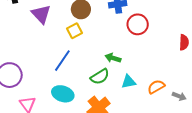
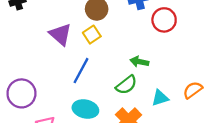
purple triangle: (41, 14) -> (60, 34), moved
cyan triangle: (128, 82) -> (160, 98), moved

